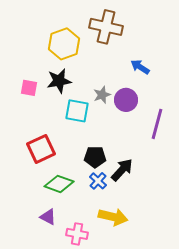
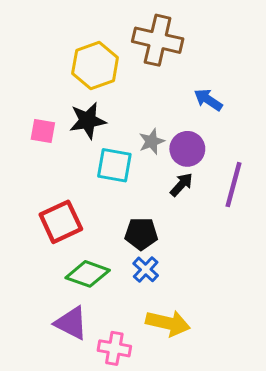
black arrow: (122, 170) -> (181, 185), moved, size x0.7
purple triangle: (48, 217) -> (71, 323), size x1.4

